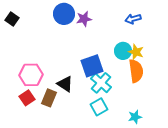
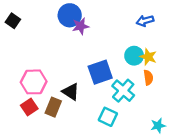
purple star: (84, 19) -> (81, 26), moved
orange semicircle: (136, 71) -> (148, 78), size x0.6
cyan cross: (101, 83) -> (123, 91), moved
cyan square: (99, 107) -> (108, 117), turned -36
cyan star: (135, 117) -> (158, 126), moved

